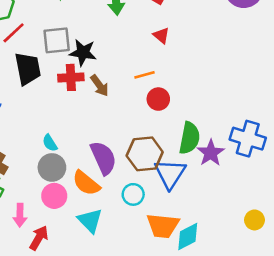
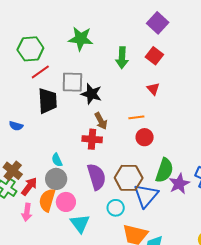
red cross: (71, 77) -> (92, 139), moved
orange semicircle: (86, 183) -> (47, 200), moved, turned 60
pink circle: (54, 196) -> (66, 202), moved
red arrow: (39, 238) -> (29, 186), moved

